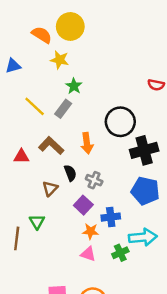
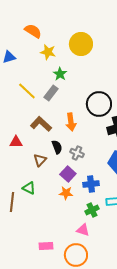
yellow circle: (70, 26) -> (81, 44), moved
red triangle: (21, 156) -> (16, 142), moved
green triangle: (37, 222) -> (29, 188), turned -32
orange star: (91, 231) -> (66, 193), moved
green cross: (120, 253) -> (92, 210), moved
pink triangle: (88, 254) -> (83, 230), moved

